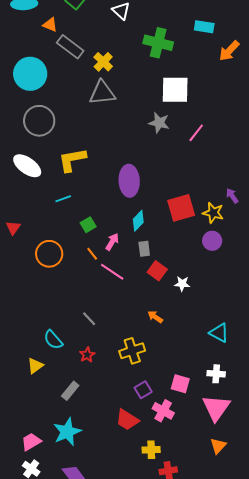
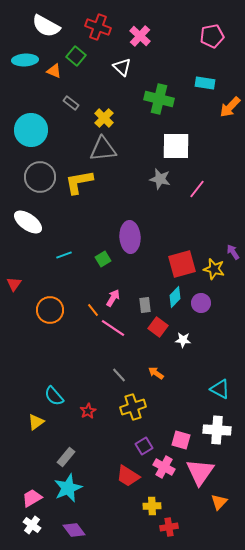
orange triangle: (50, 25) -> (54, 71), moved
gray rectangle: (70, 47) -> (71, 103), size x0.6
yellow L-shape: (72, 160) -> (79, 182), moved
cyan diamond: (138, 221) -> (175, 297), moved
green square: (88, 225) -> (103, 259), moved
purple circle: (212, 241) -> (201, 303), moved
gray line: (89, 319) -> (119, 375), moved
white cross: (216, 374) -> (217, 430), size x1.5
gray rectangle: (70, 391) -> (66, 457), moved
pink triangle: (216, 408) -> (200, 472), moved

